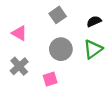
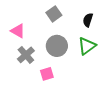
black semicircle: (94, 21) -> (88, 20), turned -48
gray cross: (19, 66) -> (26, 55), moved

